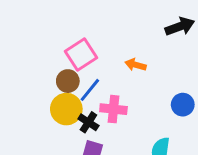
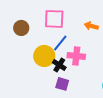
pink square: (81, 55) -> (54, 19), turned 35
brown circle: (68, 81) -> (21, 28), moved

